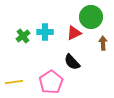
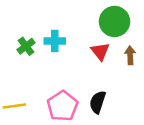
red triangle: (74, 33) -> (100, 51), moved, turned -42
black semicircle: (72, 62) -> (98, 102), moved, turned 60

